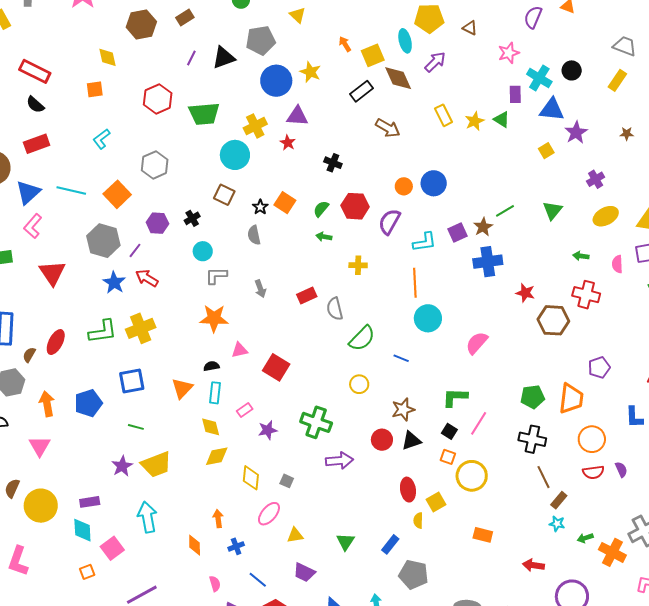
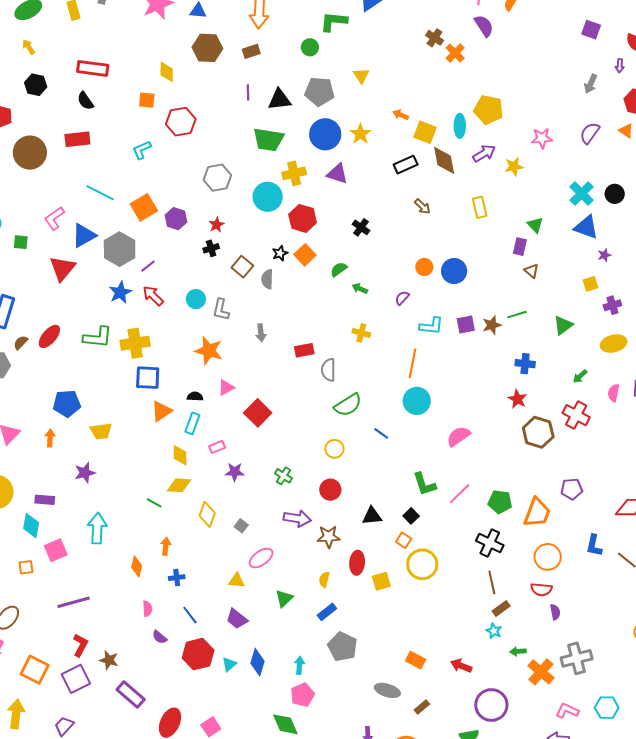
brown triangle: (470, 28) -> (531, 271), moved
orange arrow: (345, 44) -> (401, 115), turned -49
pink star: (509, 53) -> (542, 138), moved
yellow square: (373, 55) -> (425, 132), turned 30
purple line: (191, 58) -> (248, 92), turned -42
red rectangle: (35, 71) -> (93, 68), turned -32
purple rectangle: (515, 94) -> (520, 247), moved
red hexagon: (158, 99) -> (181, 122), moved
green trapezoid: (204, 114) -> (268, 140), moved
yellow star: (475, 121) -> (514, 167), moved
brown arrow: (388, 128) -> (422, 206), size x0.7
purple star: (576, 132) -> (604, 255), size x0.6
red star: (288, 143) -> (217, 225), moved
yellow square: (546, 151) -> (590, 284), moved
gray hexagon: (155, 165) -> (217, 178), moved
blue triangle: (28, 192) -> (84, 235), moved
brown square: (224, 195) -> (242, 267), moved
red hexagon: (355, 206) -> (303, 218), moved
purple semicircle: (389, 222) -> (402, 298), size x0.6
purple hexagon: (157, 223) -> (176, 219), moved
green arrow: (324, 237) -> (360, 289), moved
cyan circle: (203, 251) -> (196, 299), moved
green arrow: (581, 256) -> (580, 376), turned -63
blue cross: (488, 262) -> (525, 364), moved, size x0.7
gray L-shape: (216, 276) -> (221, 310), turned -90
pink triangle: (239, 350) -> (226, 388), turned -30
blue square: (132, 381) -> (148, 378), moved
green L-shape: (455, 397) -> (424, 484), turned -124
orange arrow: (47, 404) -> (50, 438), moved, size x0.7
brown star: (403, 410) -> (329, 537), moved
green cross: (316, 422) -> (283, 476), size x0.6
pink line: (479, 423) -> (460, 494), moved
green line: (136, 427) -> (154, 503), moved
red circle: (382, 440) -> (330, 490), moved
yellow trapezoid: (156, 465) -> (101, 431), moved, size x0.7
purple semicircle: (621, 469) -> (555, 612), moved
pink ellipse: (269, 514) -> (261, 558), moved
yellow semicircle: (418, 520) -> (324, 579), moved
orange rectangle: (483, 535) -> (416, 660), moved

